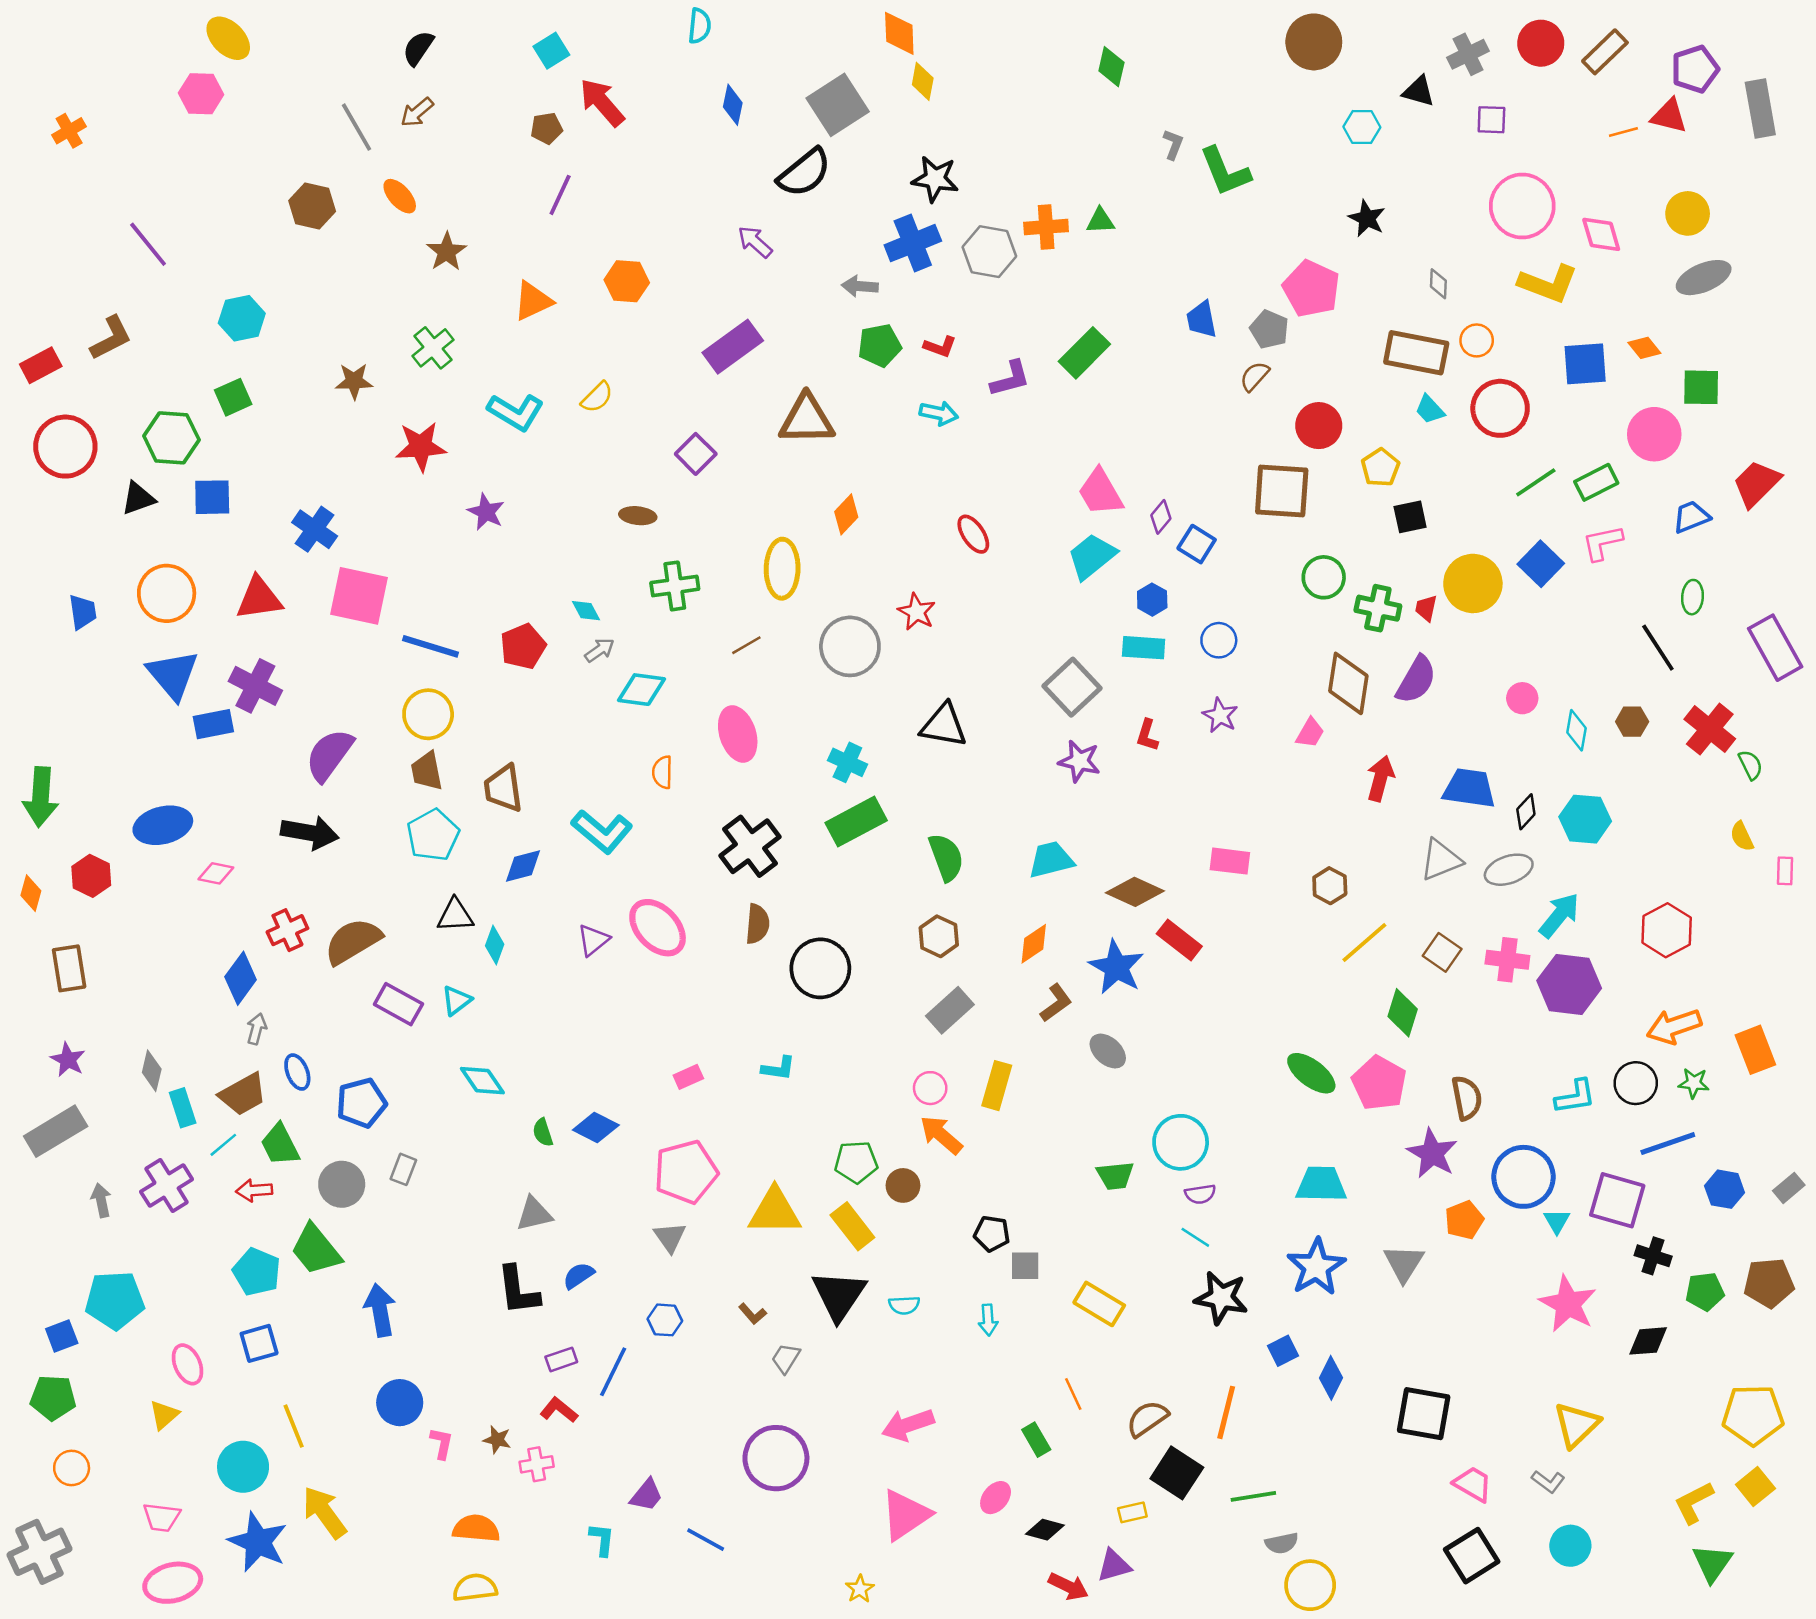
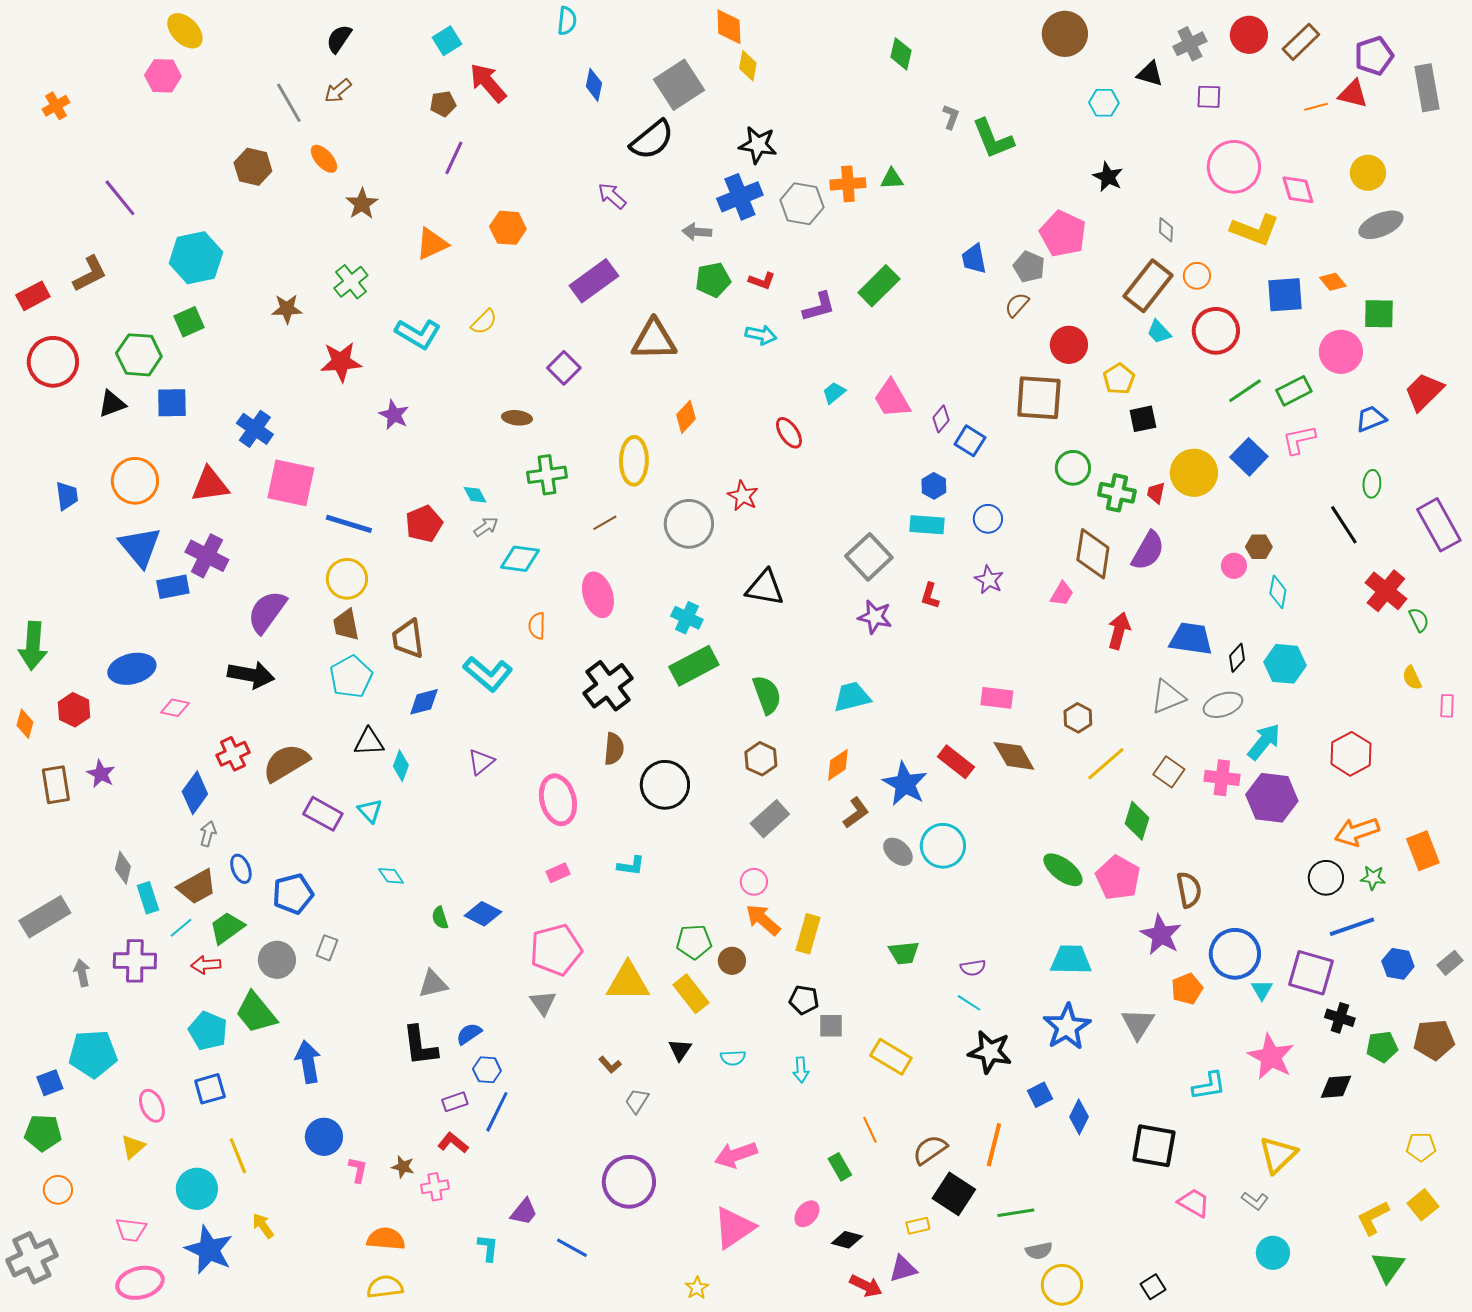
cyan hexagon: (242, 318) -> (196, 258), size x1.4
brown rectangle: (1416, 353) -> (1148, 286), turned -63
cyan trapezoid: (1092, 556) -> (834, 393), moved, size x0.6
brown hexagon: (1632, 722) -> (1259, 547), moved
brown diamond: (1135, 892) -> (1014, 756), moved, turned 36
pink ellipse: (658, 928) -> (558, 800), moved, turned 30
cyan triangle: (456, 1000) -> (370, 811), turned -36
purple star: (68, 1060) -> (101, 774), moved
cyan diamond: (482, 1081) -> (391, 876), size x0.7
yellow rectangle: (997, 1086) -> (808, 934), moved
cyan L-shape: (1575, 1097) -> (1209, 1086), moved
cyan circle: (1181, 1142) -> (943, 846), moved
green trapezoid: (280, 1145) -> (227, 928), turned 81
purple cross: (167, 1185) -> (135, 961), turned 33
black triangle: (839, 1295) -> (680, 1050), size x0.5
blue hexagon: (665, 1320) -> (487, 1070), moved
yellow pentagon: (1753, 1415) -> (1421, 1147), size x0.6
yellow arrow: (324, 1512) -> (263, 1226), size x0.6
black square: (1472, 1556) -> (1153, 1287), moved, size x0.6

